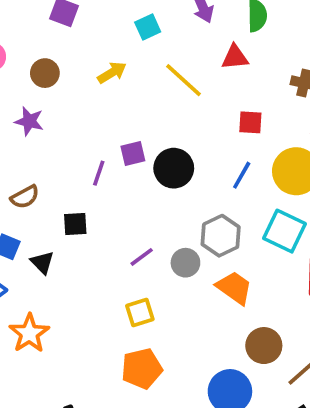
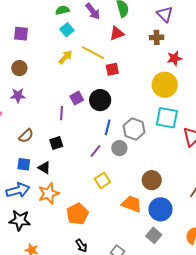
yellow arrow: (112, 73) -> (65, 57), moved
red square: (250, 122) -> (112, 69), moved
blue line: (242, 175) -> (108, 127), moved
orange trapezoid: (234, 288) -> (132, 204), moved
orange star: (29, 333) -> (49, 193), moved, turned 30
brown circle: (264, 346) -> (152, 180), moved
orange pentagon: (142, 369) -> (77, 214), moved

